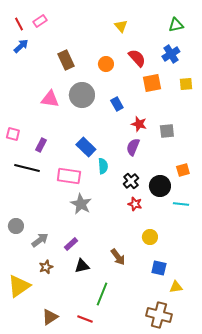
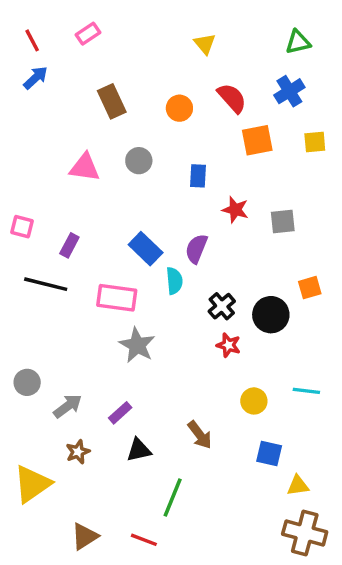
pink rectangle: (40, 21) -> (88, 34), moved
gray circle: (82, 95) -> (139, 161), size x0.6
blue rectangle: (117, 104) -> (198, 176), turned 32
purple semicircle: (133, 147) -> (196, 249), moved
cyan line: (181, 204) -> (306, 391), moved
brown cross: (159, 315) -> (305, 533), moved

